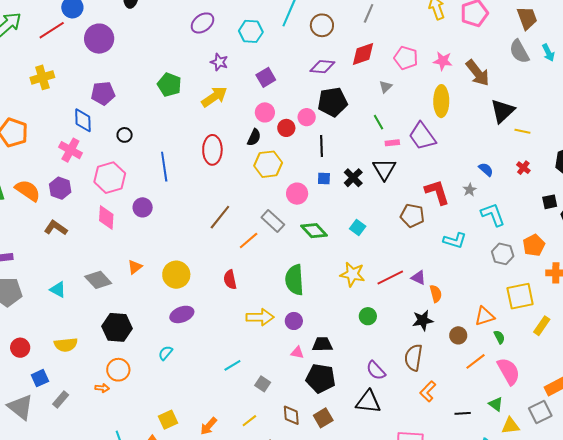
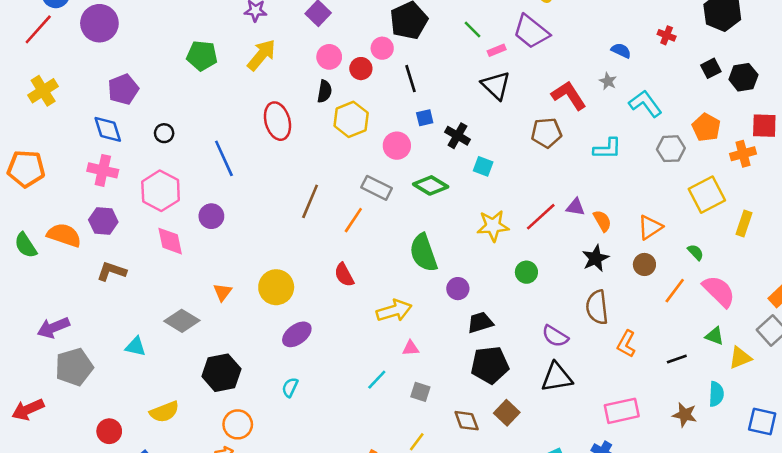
black cross: (353, 178) -> (457, 136), moved
orange triangle: (485, 316) -> (650, 227), moved
purple circle: (294, 321) -> (458, 289), moved
pink triangle: (297, 353) -> (411, 348), moved

